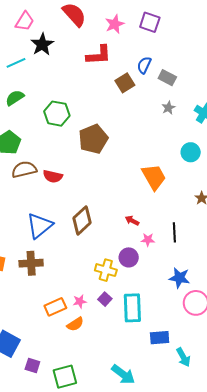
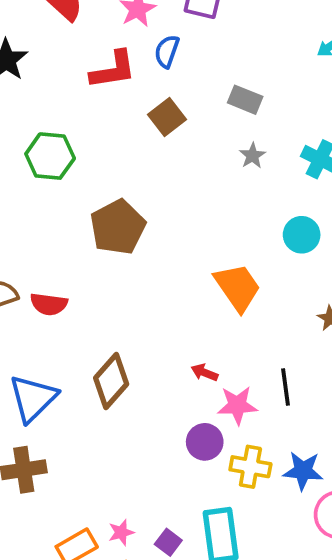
blue semicircle: (144, 65) -> (167, 51), moved
green hexagon: (57, 114) -> (50, 156), moved
pink star: (148, 240) -> (237, 405), size x1.5
yellow cross: (106, 270) -> (250, 467), moved
purple square: (105, 299) -> (168, 542), moved

